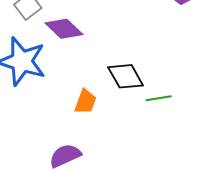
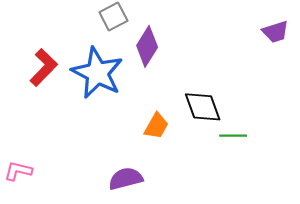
purple diamond: (64, 29) -> (147, 46), turned 69

